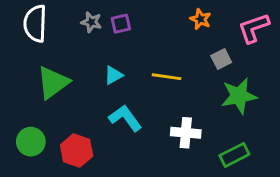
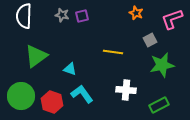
cyan triangle: (113, 75) -> (70, 69), moved, turned 48
cyan L-shape: (125, 118) -> (82, 94), moved
green circle: (31, 142) -> (21, 96), size x1.4

